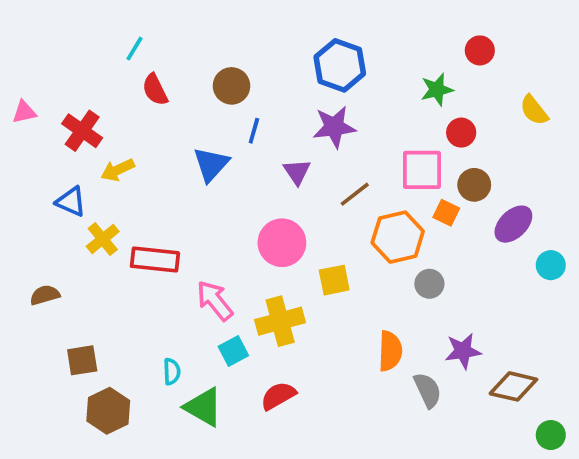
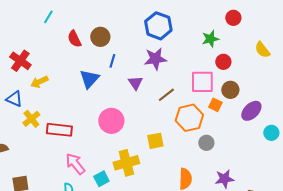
red semicircle: (155, 90) -> (74, 39), moved
pink circle: (282, 243) -> (111, 121), moved
pink arrow: (215, 301) -> (75, 164), moved

